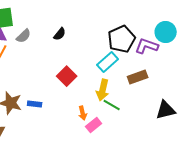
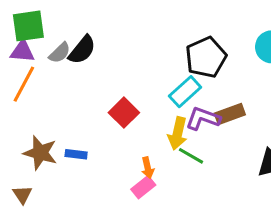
black semicircle: (60, 34) -> (82, 50), moved, size x1.5
purple L-shape: (147, 46) -> (203, 118), moved
pink rectangle: (94, 125) -> (143, 187), moved

